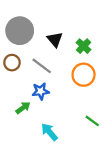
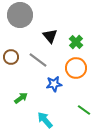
gray circle: (20, 31) -> (20, 15), moved
blue star: (41, 91) -> (54, 84), moved

